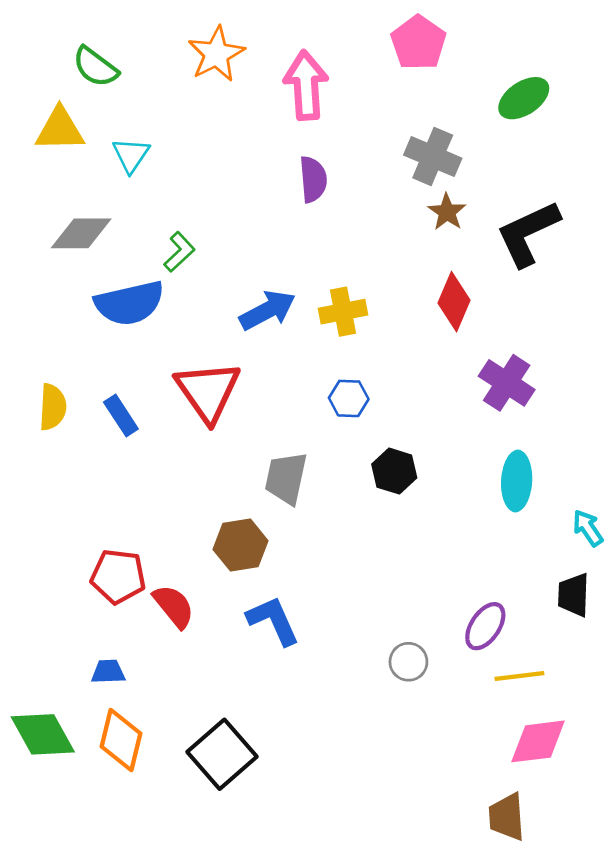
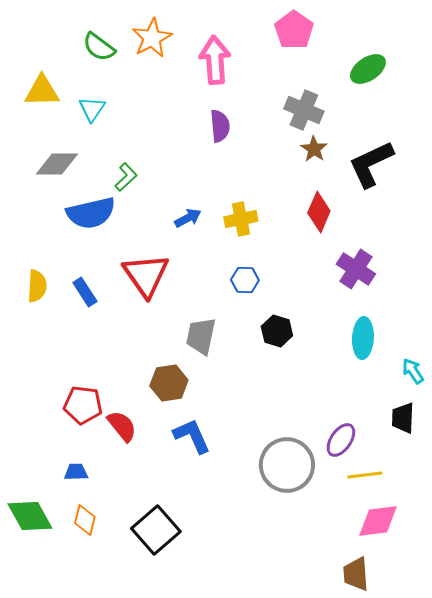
green semicircle: (95, 67) -> (99, 47), moved
blue arrow: (268, 310) -> (188, 218), size x0.7
gray circle: (408, 662) -> (287, 465), size x2.0
orange diamond: (121, 740) -> (85, 520), size x0.7

